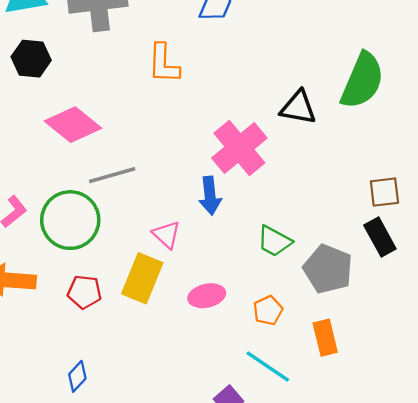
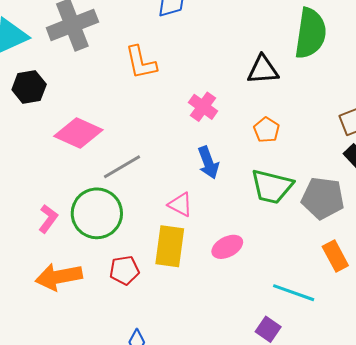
pink cross: (239, 148) -> (203, 107), moved, size x0.6
green trapezoid: (274, 241) -> (272, 187), size x1.4
orange pentagon: (268, 310) -> (267, 130), moved

